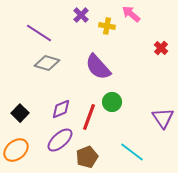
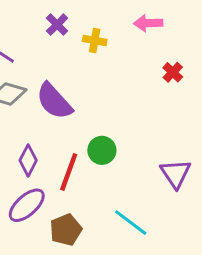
pink arrow: (131, 14) -> (148, 23), moved, turned -42
purple semicircle: (98, 67) -> (54, 101), moved
purple diamond: (61, 109) -> (28, 160), turned -40

